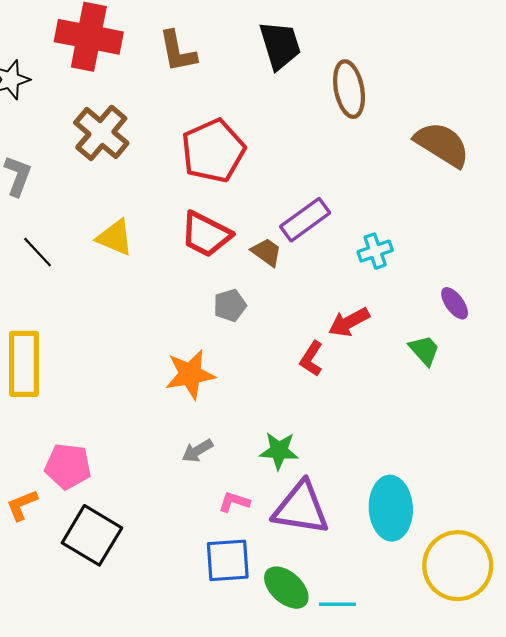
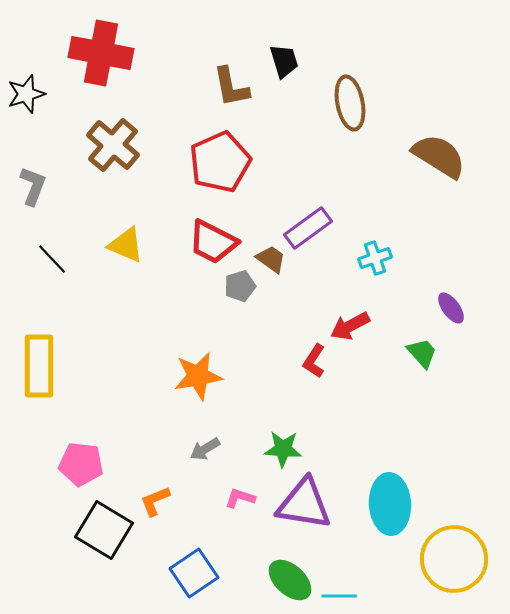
black trapezoid: (280, 45) -> (284, 61), size x0.7
brown L-shape: (178, 51) -> (231, 87), moved
gray pentagon: (230, 305) -> (240, 286), moved
orange L-shape: (22, 505) -> (155, 501), moved
blue square: (228, 560) -> (194, 573), moved, turned -30

